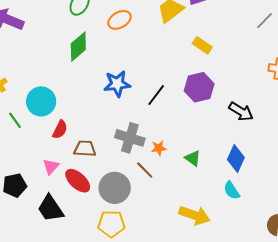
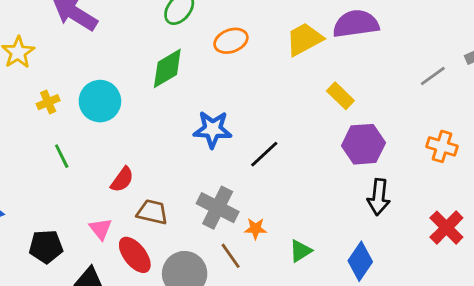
purple hexagon: (199, 87) -> (363, 144), moved
cyan circle: (41, 101) -> (100, 101), moved
black arrow: (241, 112) -> (379, 197), turned 55
green triangle: (193, 158) -> (300, 251), turned 42
pink triangle: (51, 167) -> (101, 229), turned -30

